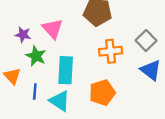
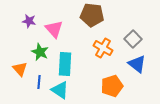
purple star: (23, 35) -> (29, 21), moved
orange cross: (111, 51) -> (103, 48), turned 36
orange pentagon: (102, 93) -> (112, 86), moved

